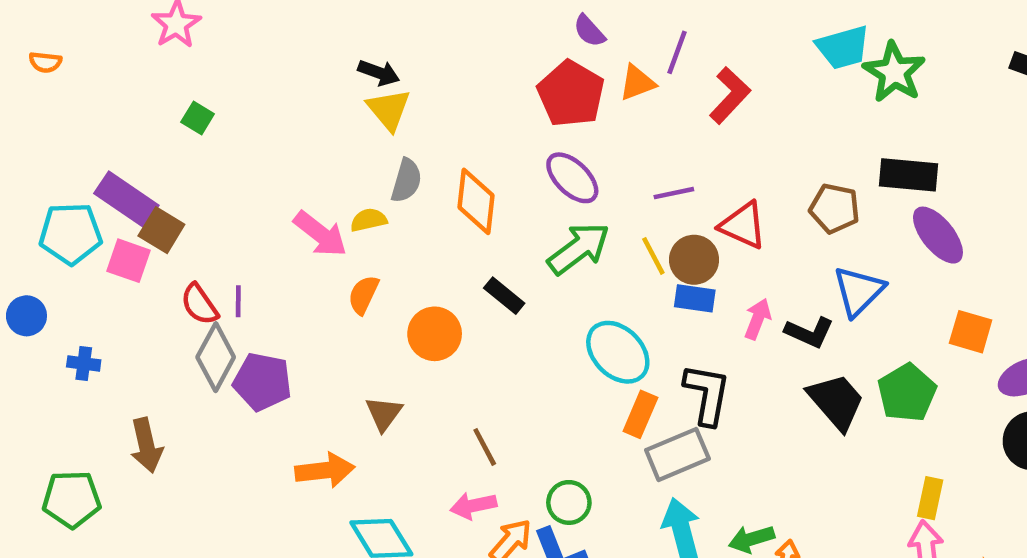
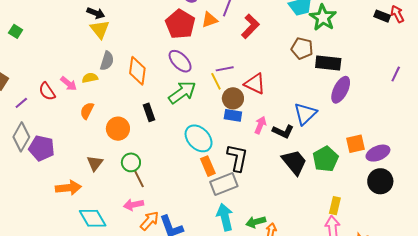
brown pentagon: (835, 208) -> (302, 48), moved
pink arrow: (320, 234) -> (69, 84), size x0.7
purple ellipse: (938, 235) -> (341, 90), turned 64
yellow line: (653, 256) -> (216, 81), moved
black rectangle: (504, 296) -> (149, 112), turned 30
purple line: (238, 301) -> (21, 103), moved, turned 48
red semicircle: (200, 304) -> (47, 91), moved
orange square: (971, 332) -> (355, 144), moved, turned -30
orange rectangle: (640, 414) -> (208, 166), turned -48
green circle: (569, 502) -> (131, 162), moved

